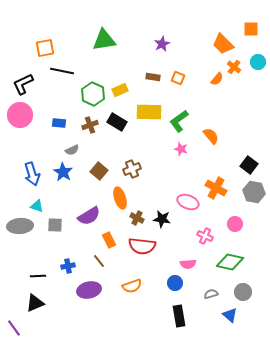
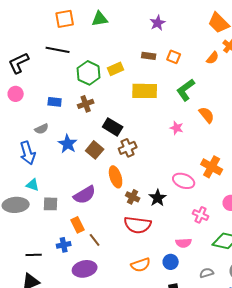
green triangle: (104, 40) -> (100, 19), size x0.7
orange square: (45, 48) -> (65, 19), moved
pink circle: (20, 115) -> (16, 94), size x0.6
green L-shape: (179, 121) -> (186, 90), moved
black rectangle: (117, 122) -> (113, 127), moved
gray semicircle: (72, 150) -> (42, 129), moved
blue star: (63, 172) -> (68, 144), moved
black star: (162, 219) -> (158, 198), turned 30
orange rectangle: (109, 240) -> (78, 225), moved
orange semicircle: (132, 286) -> (141, 265), moved

